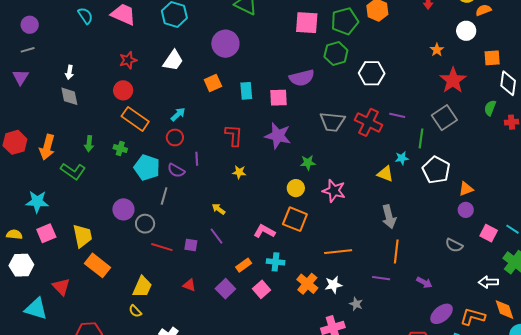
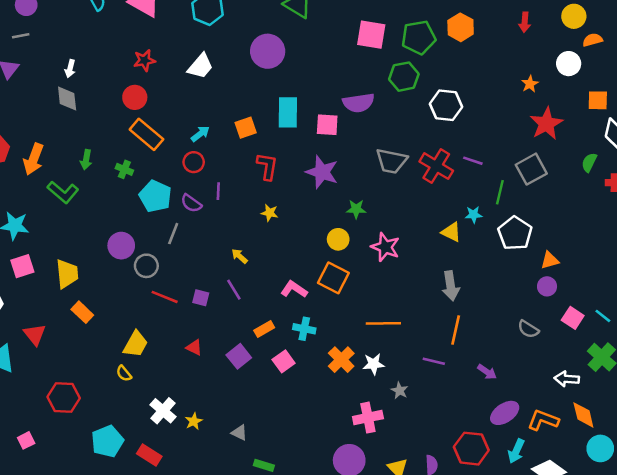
orange square: (213, 83) -> (246, 128), moved
cyan rectangle: (246, 91) -> (288, 112), size x1.4
orange rectangle: (98, 265) -> (82, 312), size x0.7

